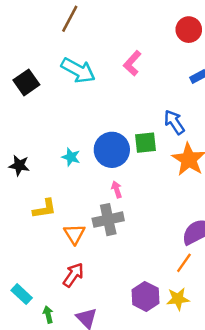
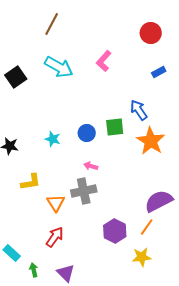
blue circle: (112, 150) -> (87, 133), size x0.6
pink arrow: (117, 189) -> (91, 166), turned -56
purple hexagon: (145, 296) -> (115, 231), moved

